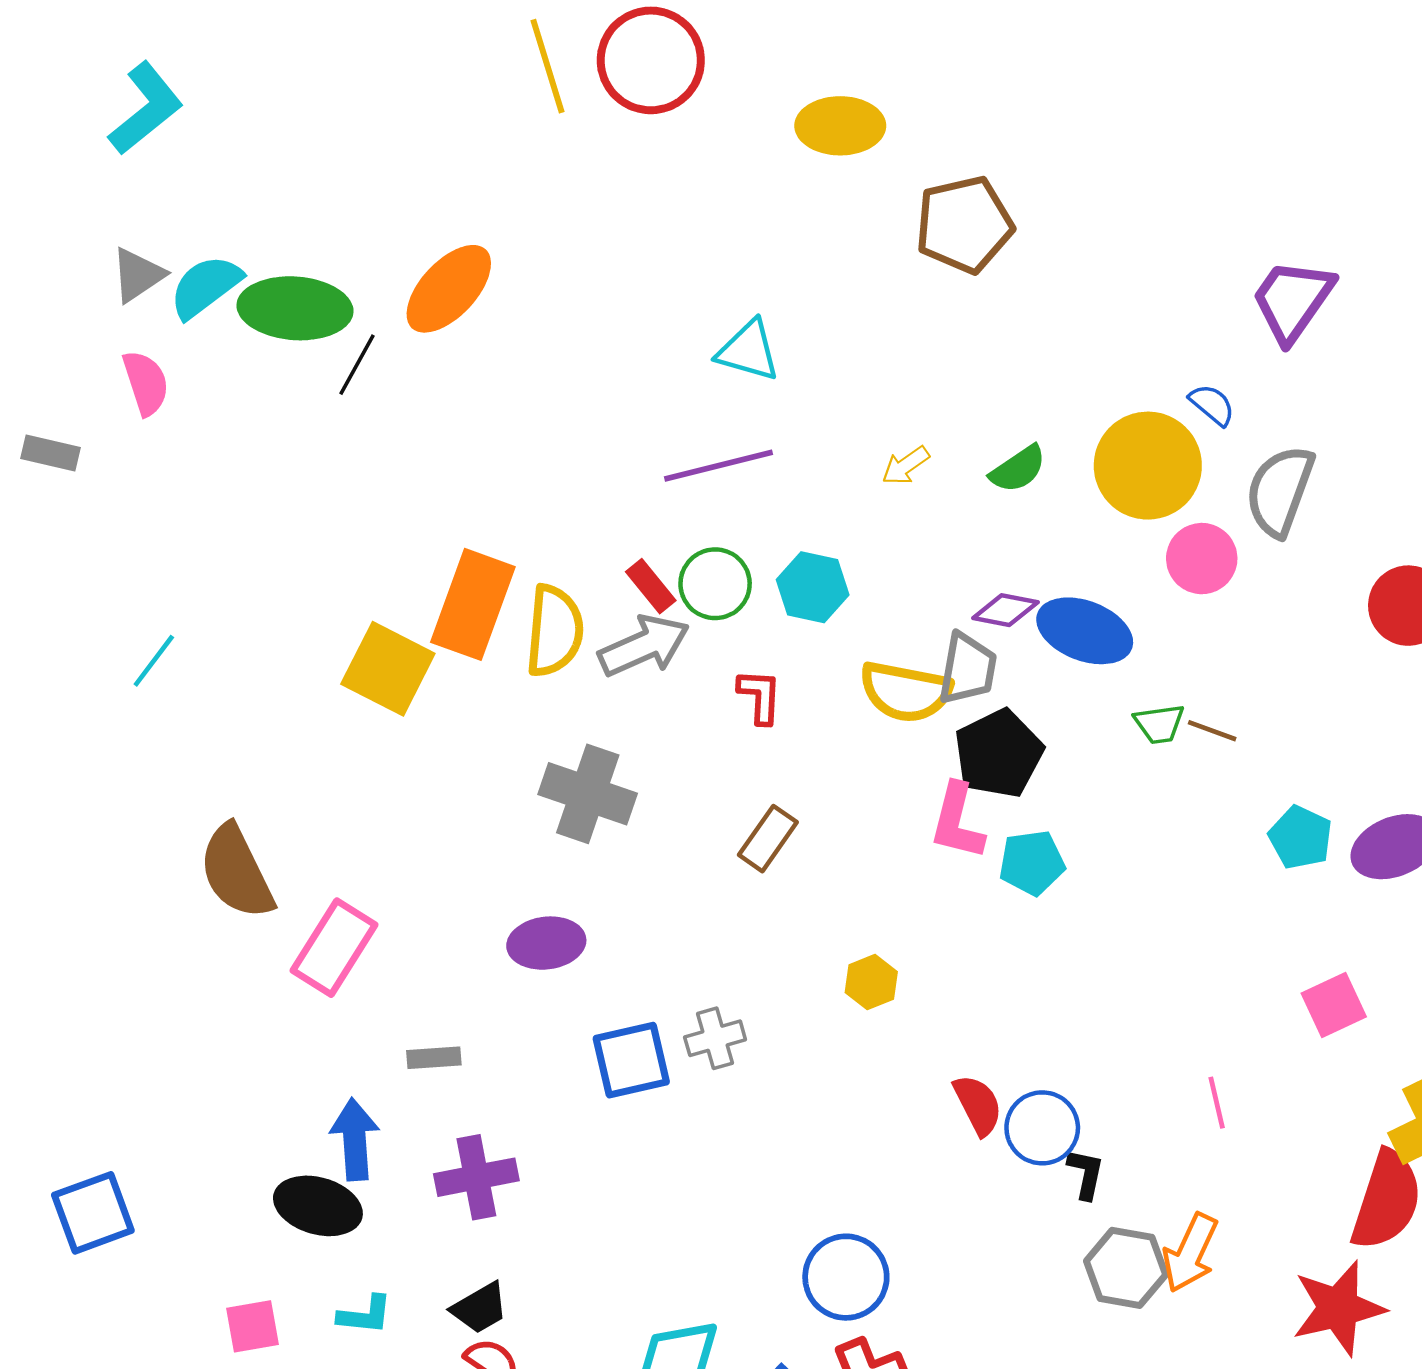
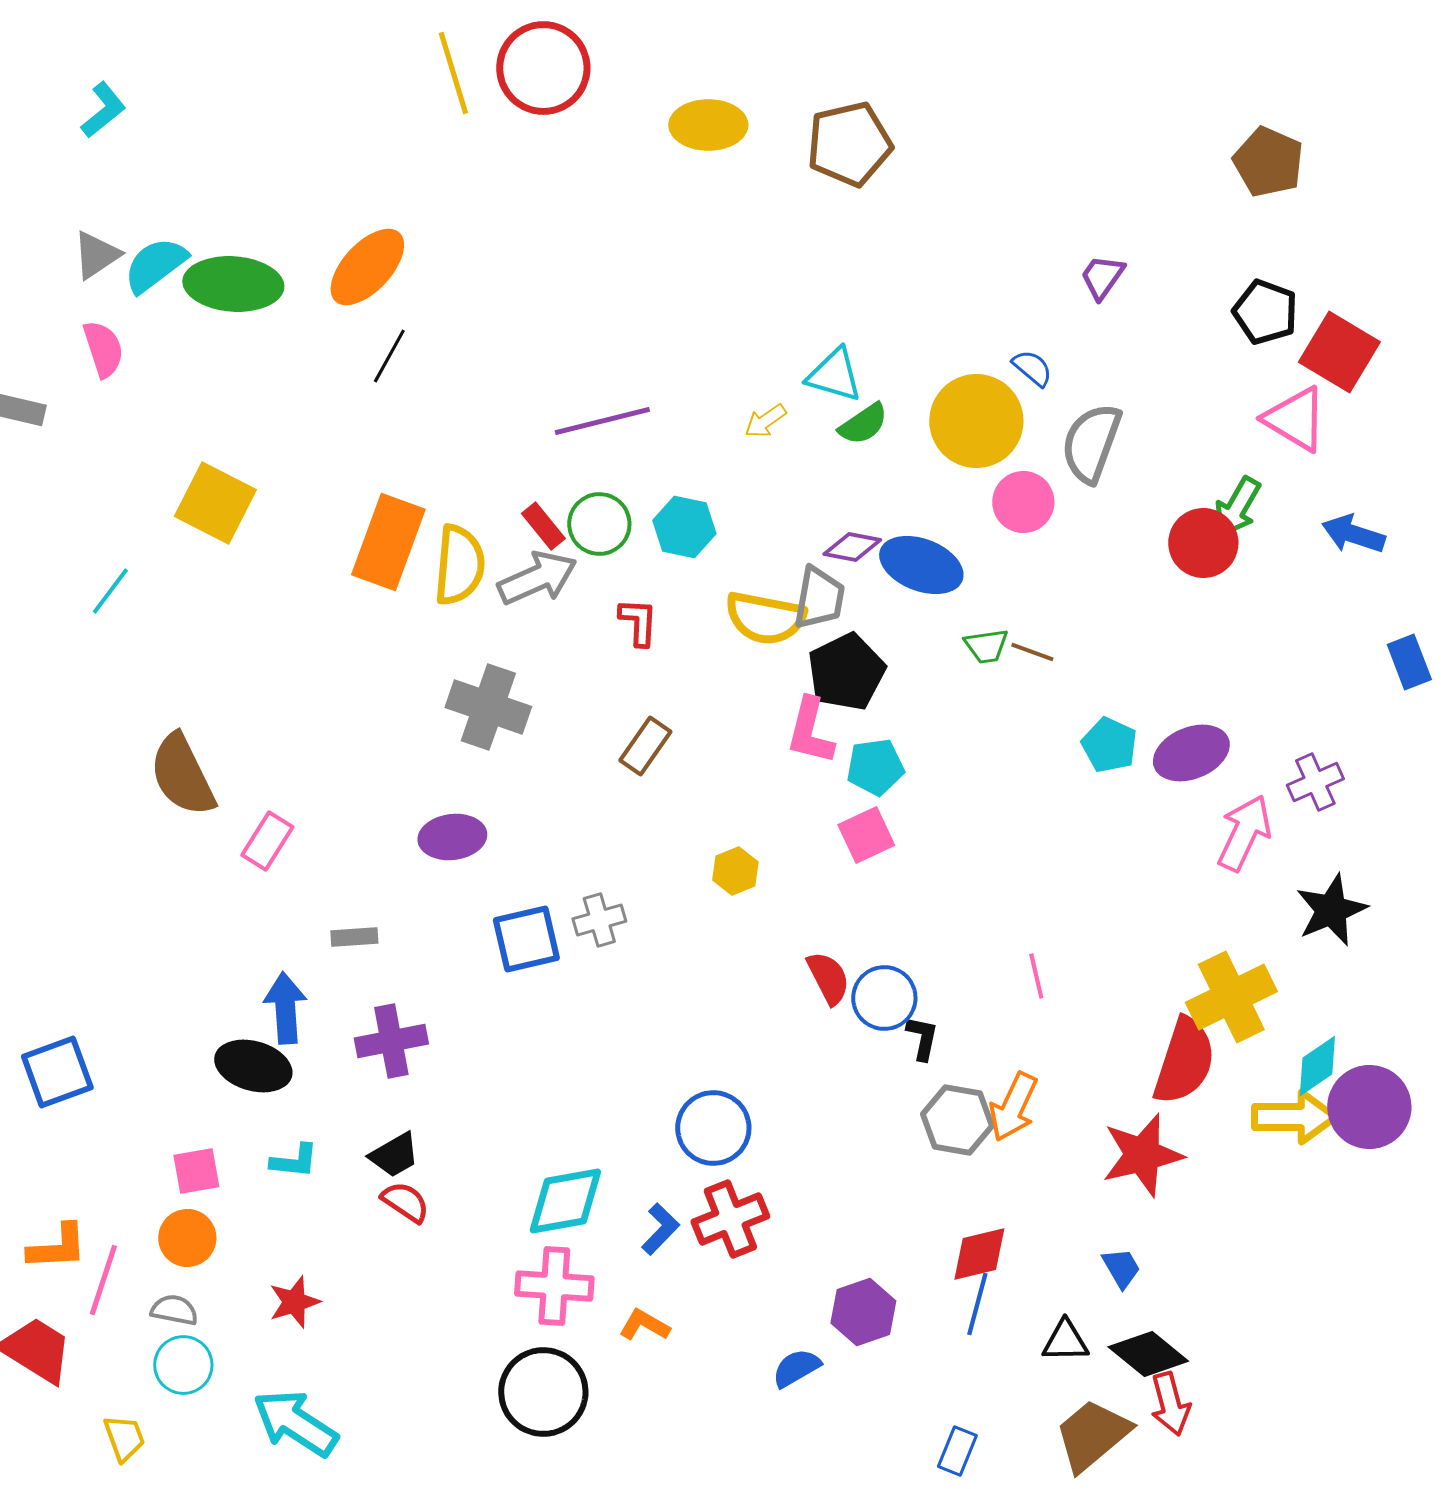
cyan L-shape: (146, 109) -> (103, 110), size x0.7
brown pentagon: (964, 225) -> (849, 144), moved
purple trapezoid: (1292, 300) -> (1102, 277), size x0.6
cyan triangle: (748, 351) -> (834, 375), moved
black line: (357, 365) -> (389, 356), moved
yellow square: (388, 669) -> (215, 503), moved
pink rectangle: (334, 948) -> (267, 841), size x0.7
pink square: (1334, 1005) -> (866, 835), moved

